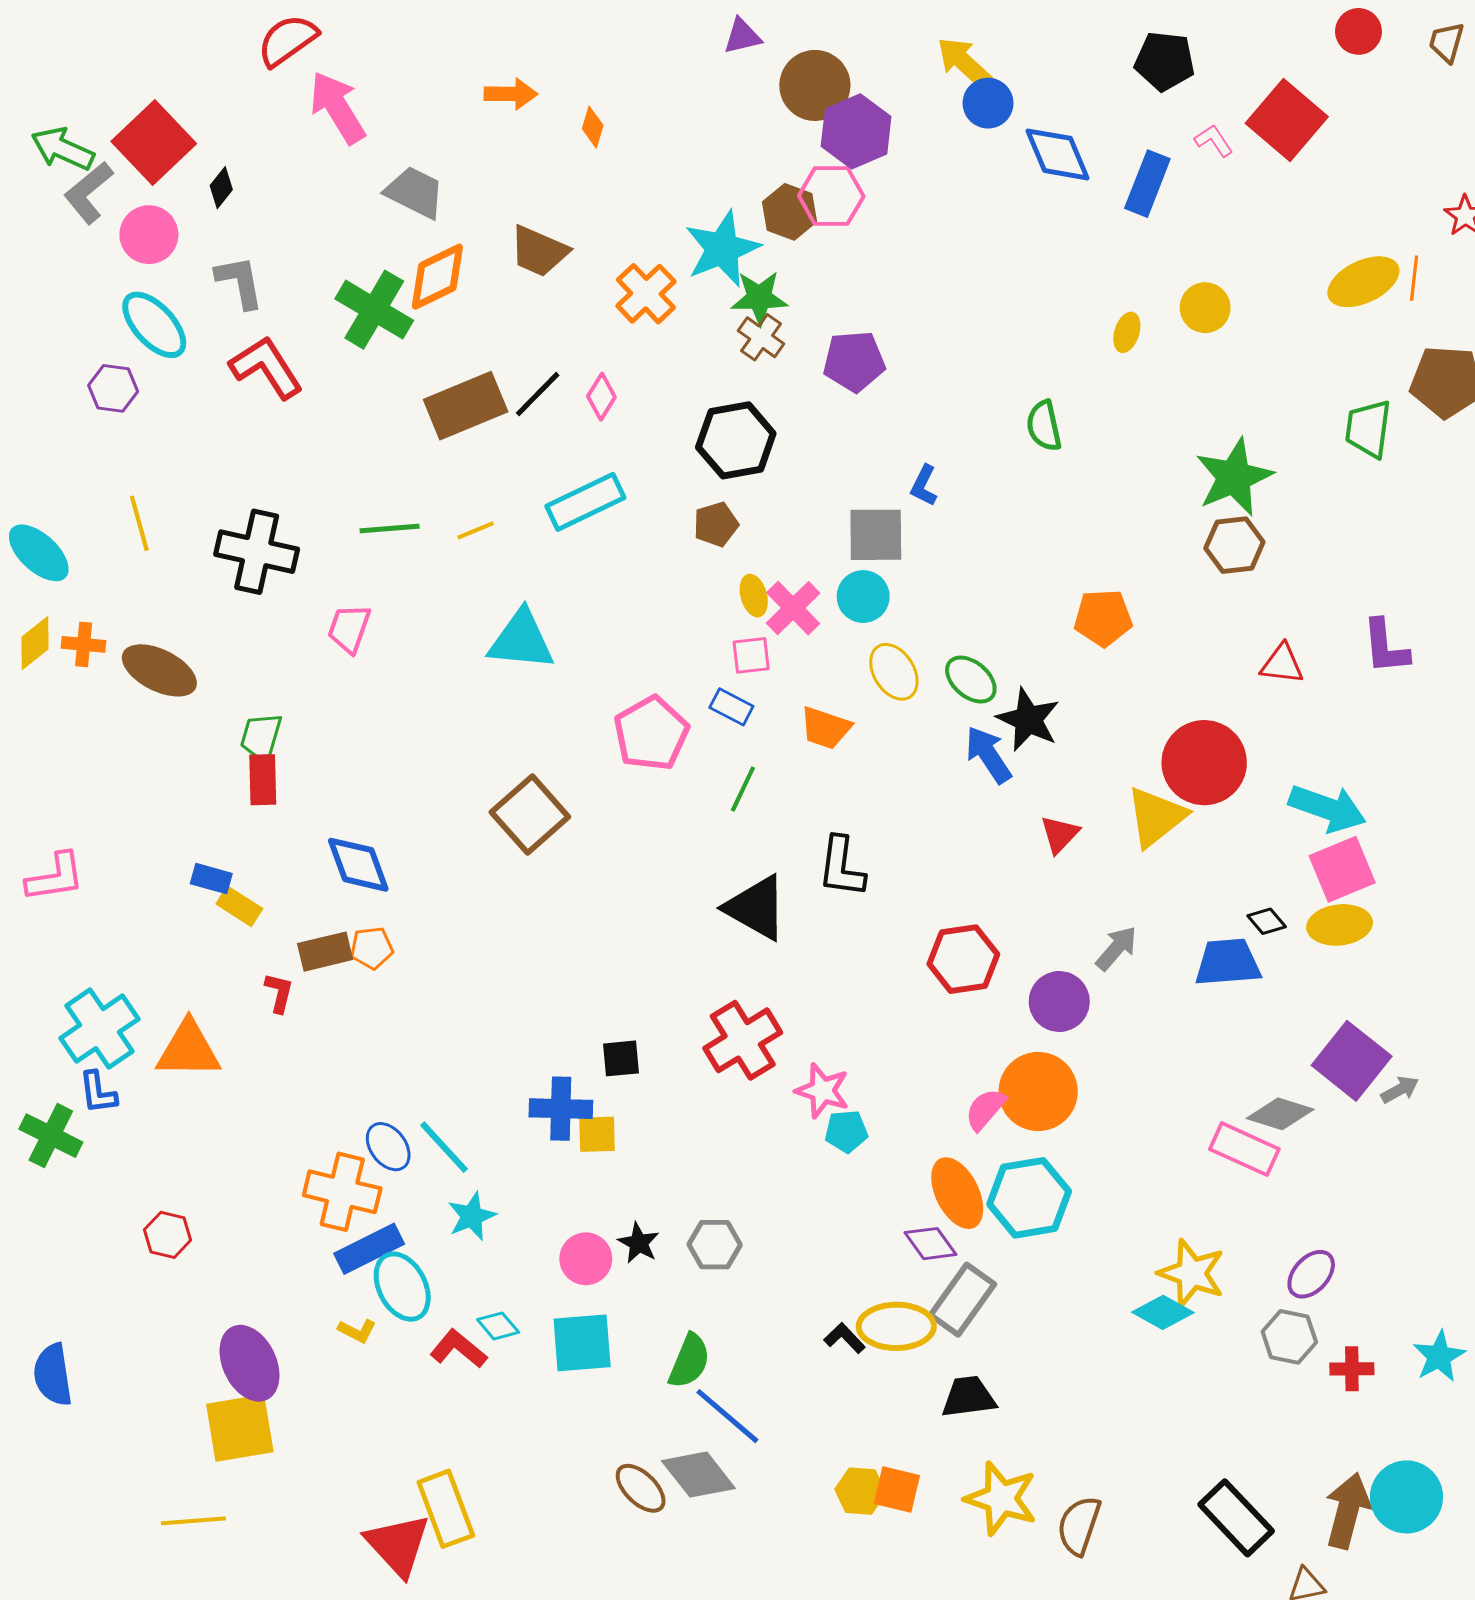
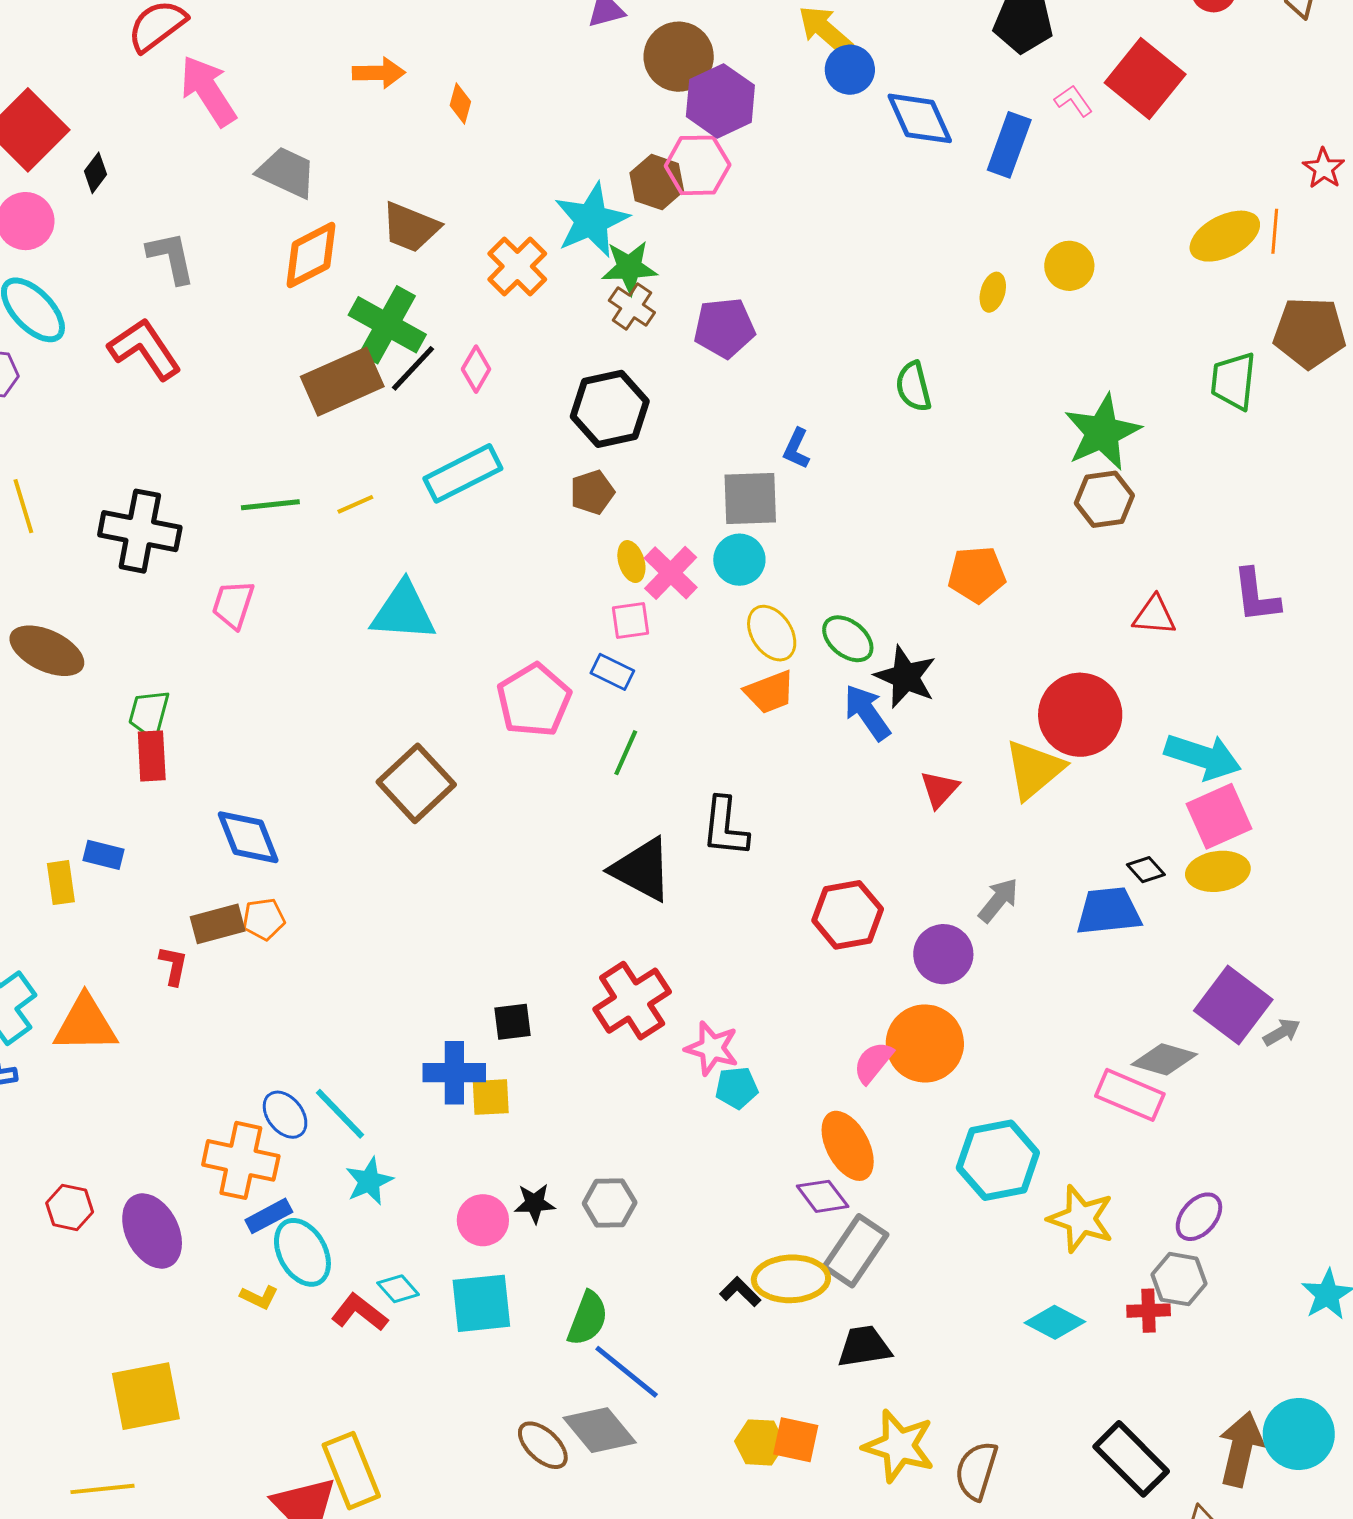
gray L-shape: (240, 282) -> (171, 258), moved
green cross: (374, 310) -> (387, 325), moved
orange trapezoid: (826, 728) -> (770, 692), moved, turned -38
yellow rectangle: (239, 906) -> (61, 883), moved, turned 51
cyan hexagon: (1029, 1198) -> (998, 1160), moved
black star: (639, 1243) -> (535, 1203), turned -30
blue rectangle: (369, 1249) -> (269, 1216), size x0.7
cyan diamond: (1163, 1312) -> (1055, 1322), moved
purple ellipse: (250, 1363) -> (152, 1231), moved
red cross: (1352, 1369) -> (1149, 1311), moved

